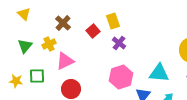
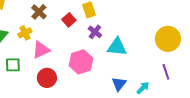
cyan triangle: (159, 73) -> (117, 47), moved
pink hexagon: (121, 77) -> (81, 62), moved

